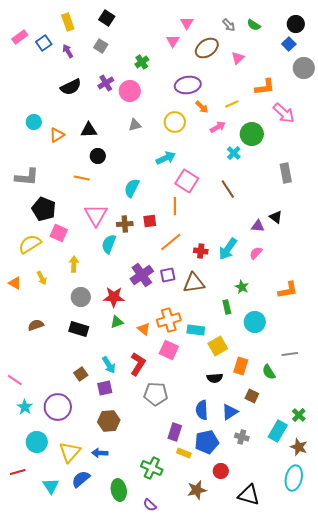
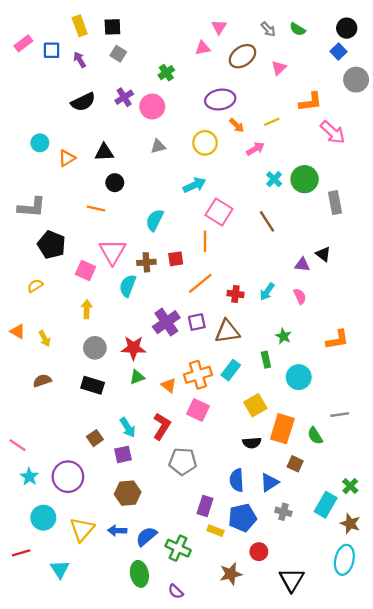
black square: (107, 18) -> (112, 27), moved, turned -35
pink triangle: (173, 41) -> (203, 48), turned 48
blue square: (44, 43) -> (52, 50), turned 35
green circle: (252, 134) -> (305, 179), moved
pink square: (59, 233) -> (86, 271), moved
yellow semicircle: (30, 244) -> (35, 286), size x0.6
cyan arrow: (228, 249) -> (267, 292), size x0.7
pink semicircle: (256, 253) -> (300, 296), turned 112
yellow arrow: (42, 278) -> (45, 338), moved
cyan rectangle: (196, 330) -> (231, 370), moved, turned -60
orange rectangle: (241, 366) -> (282, 429), size x1.4
blue semicircle: (81, 479) -> (146, 536), moved
black triangle: (249, 495) -> (292, 580), turned 45

